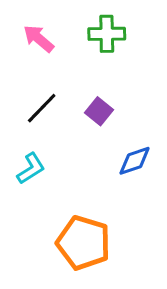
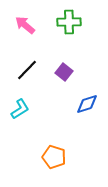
orange pentagon: (84, 243) -> (54, 157), size x0.7

